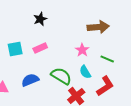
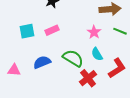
green line: (107, 59) -> (120, 31), moved

